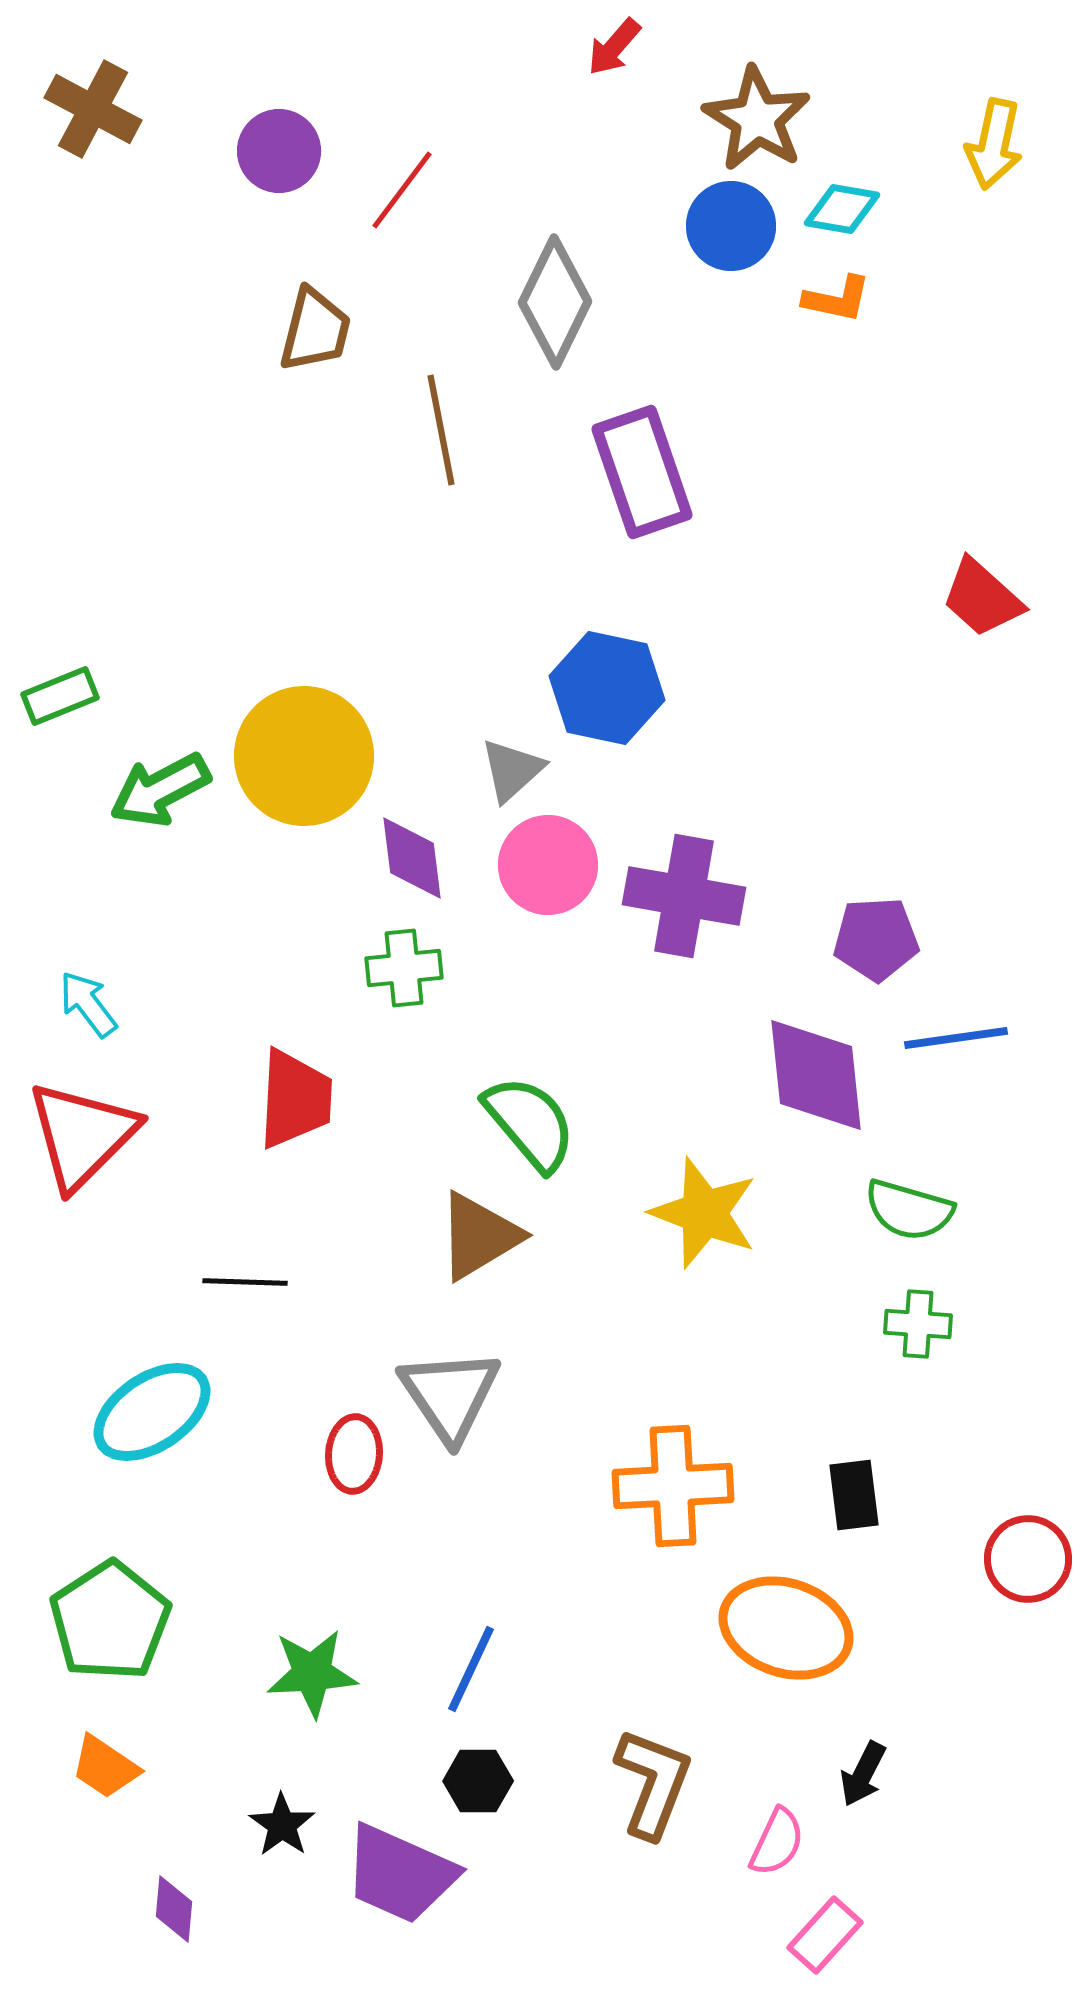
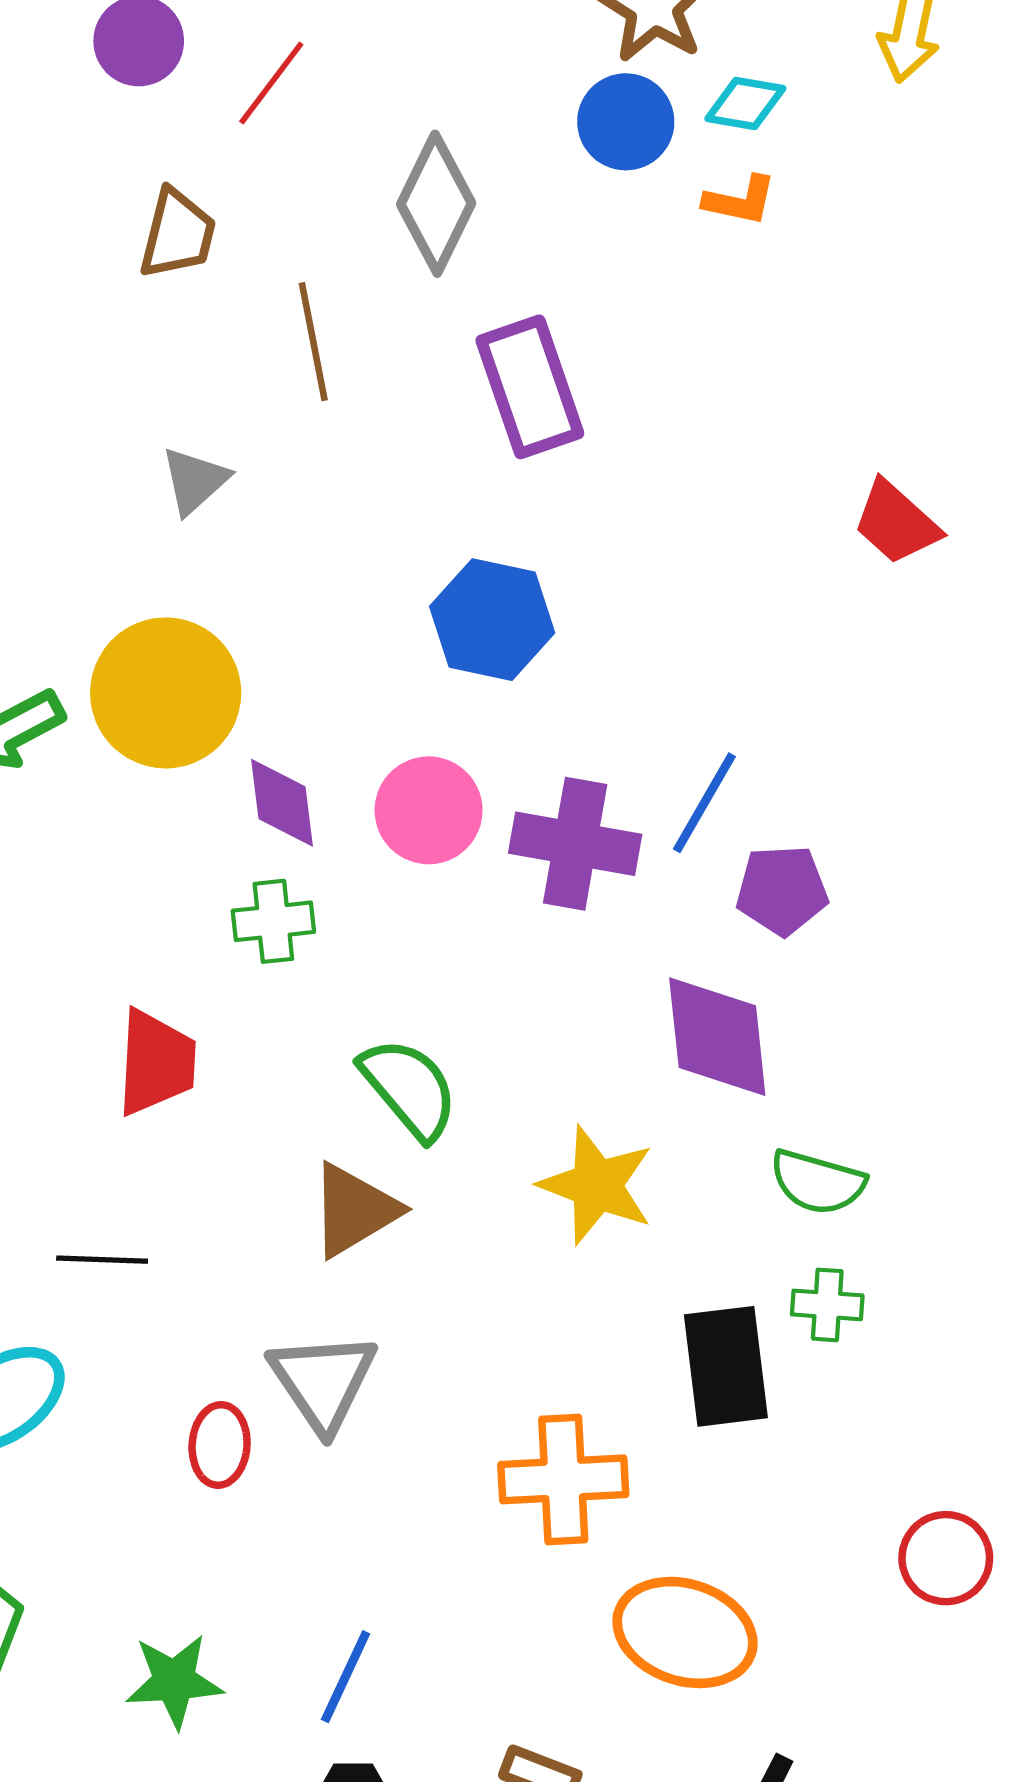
gray triangle: (512, 770) -> (195, 481), moved
blue line: (956, 1038) -> (704, 803), moved, turned -52
black rectangle: (854, 1495) -> (726, 1366), moved, size x1.6

